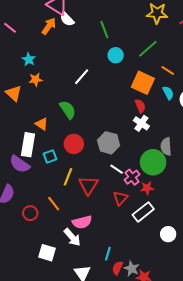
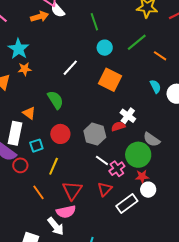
orange arrow: (49, 26) -> (40, 17), turned 36
cyan star: (29, 59) -> (19, 49), size x1.5
orange line: (168, 70) -> (160, 56), moved
orange square: (143, 83) -> (110, 80), moved
red semicircle: (140, 106) -> (118, 126), moved, turned -88
gray semicircle: (166, 146) -> (152, 140), turned -54
red triangle: (88, 185) -> (72, 190), moved
red star: (147, 188) -> (142, 177), moved
red circle: (30, 213) -> (20, 165), moved
white circle: (168, 234) -> (148, 190), moved

